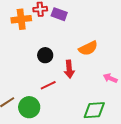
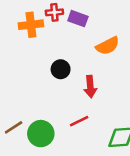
orange semicircle: (88, 48) -> (108, 46), moved
red line: (48, 85) -> (79, 121), moved

